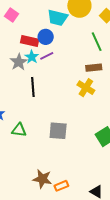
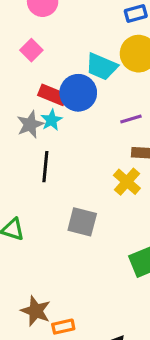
blue circle: (46, 37) -> (78, 93), size x1.5
purple line: (47, 56) -> (131, 119), moved
gray square: (58, 131) -> (82, 222), moved

